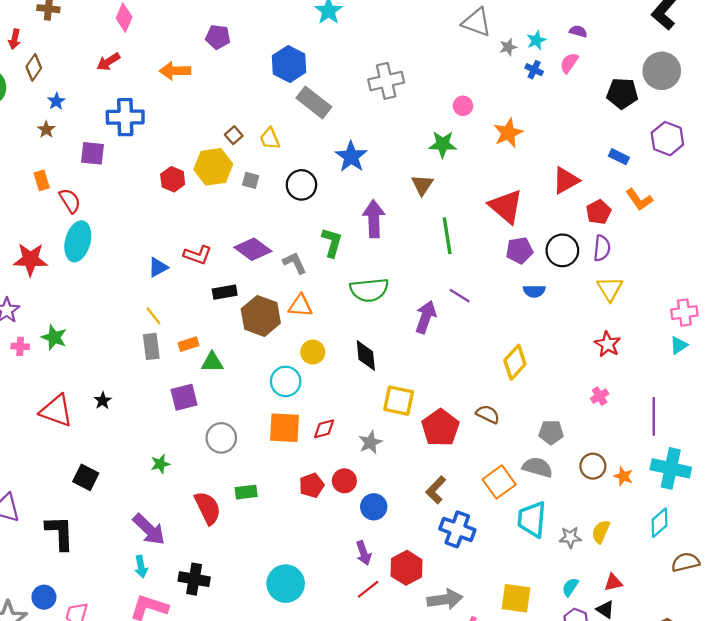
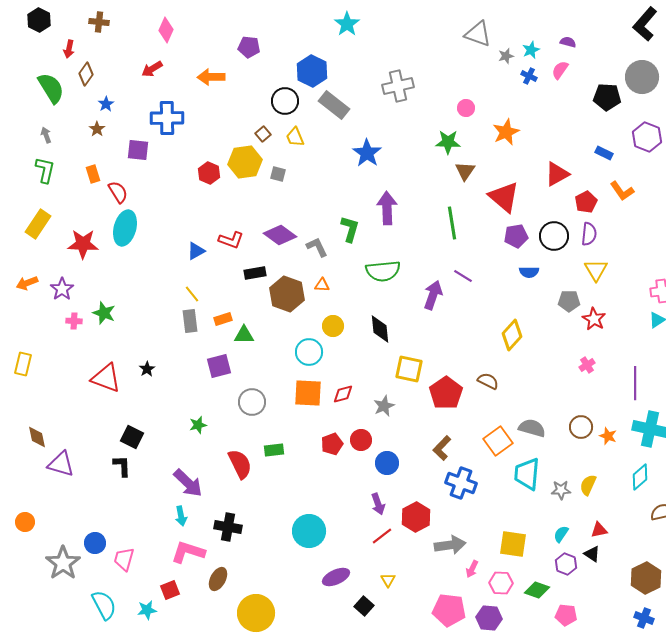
black circle: (301, 185) -> (285, 101), moved
brown triangle: (422, 185) -> (465, 171), moved
orange triangle: (300, 306) -> (322, 285), size x0.7
gray pentagon: (551, 432) -> (569, 301), moved
black L-shape: (60, 533) -> (122, 466), moved, size x0.7

